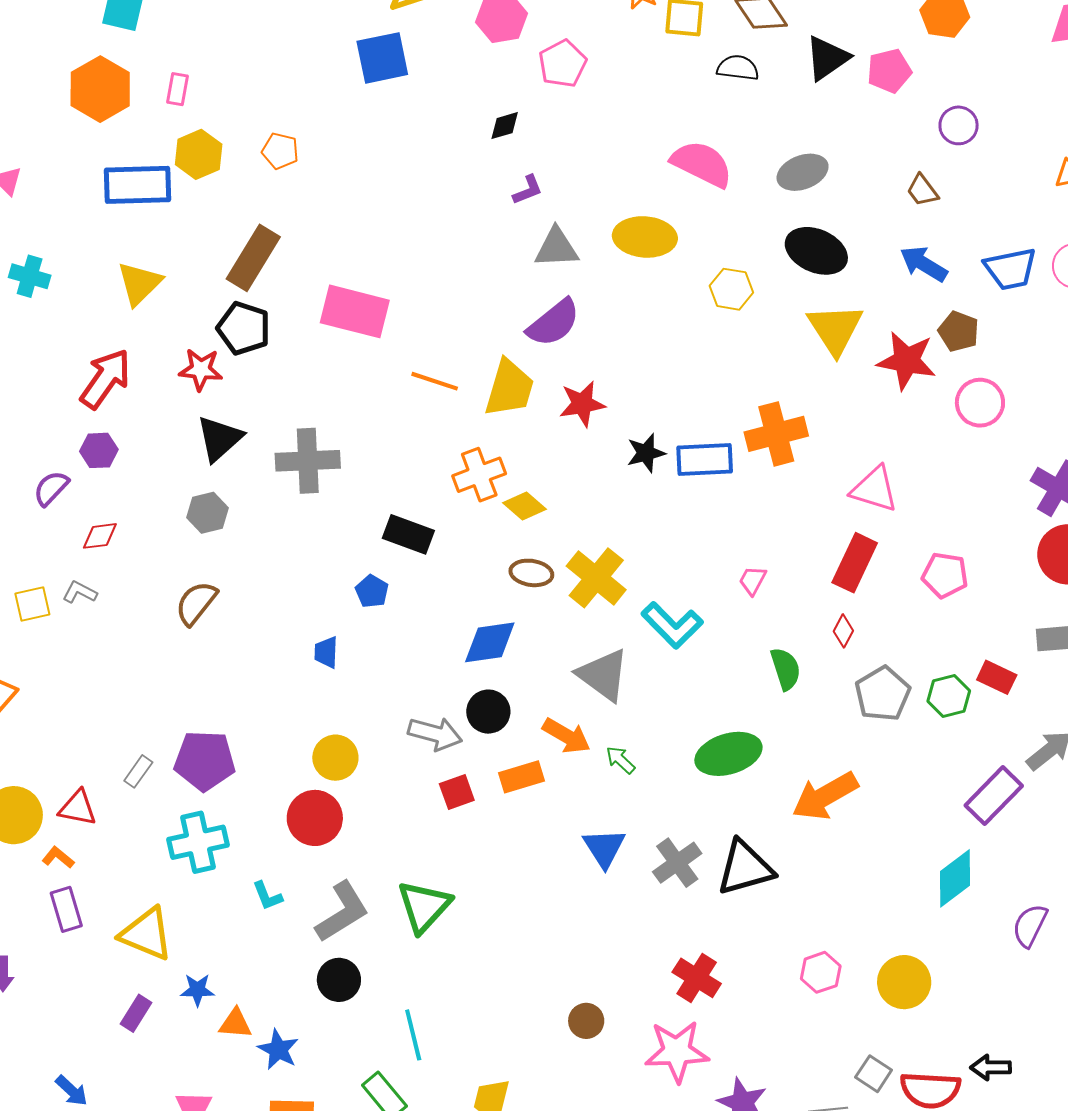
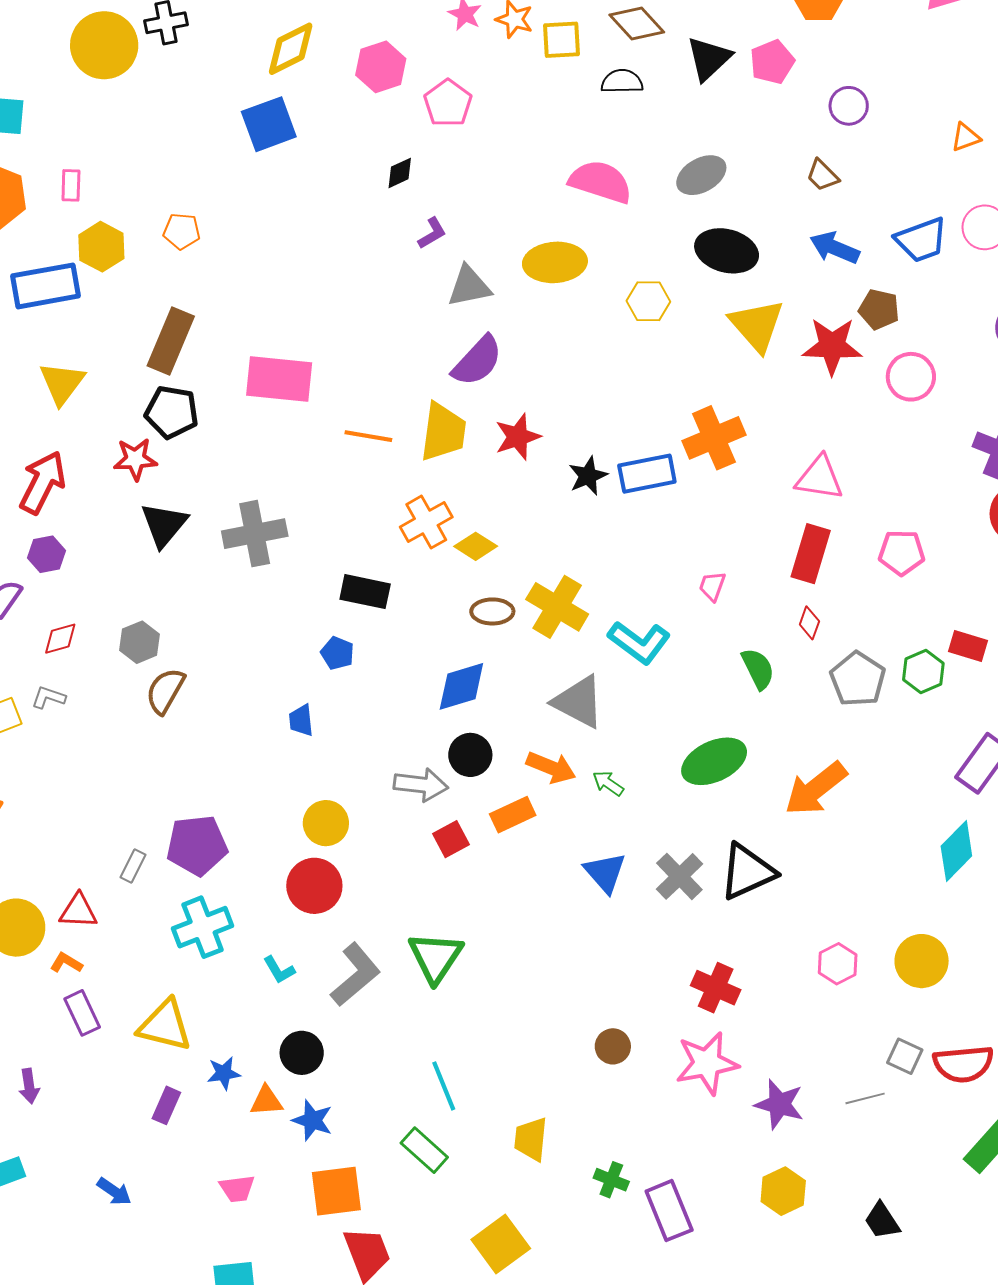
gray hexagon: (208, 513) -> (140, 642), moved
black circle: (339, 980) -> (302, 1053), moved

